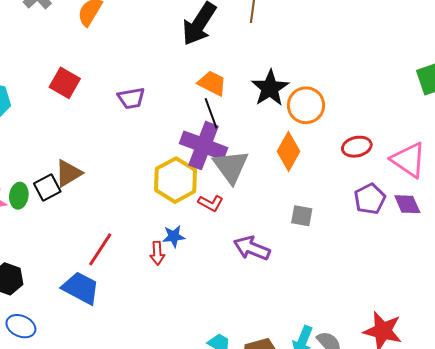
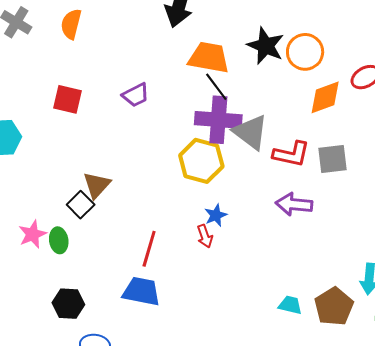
orange trapezoid: (212, 83) -> (209, 58), size x1.4
orange diamond: (289, 151) -> (325, 97), moved, turned 57
green ellipse: (19, 196) -> (59, 240), moved
red L-shape: (211, 203) -> (291, 154), moved, size x1.5
gray square: (302, 216) -> (333, 159), size x1.4

